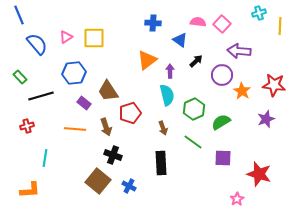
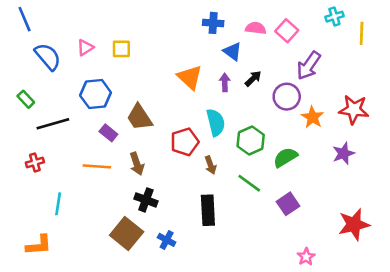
blue cross: (153, 23) -> (213, 23), moved
yellow square: (94, 38) -> (121, 49), size x0.7
purple arrow: (239, 51) -> (309, 66), turned -60
orange triangle: (147, 60) -> (190, 77), turned -40
purple arrow: (170, 71) -> (225, 82), moved
red pentagon: (130, 113) -> (185, 142), moved
purple square: (223, 158) -> (288, 204), turned -36
red star: (259, 174) -> (354, 224), moved, turned -30

